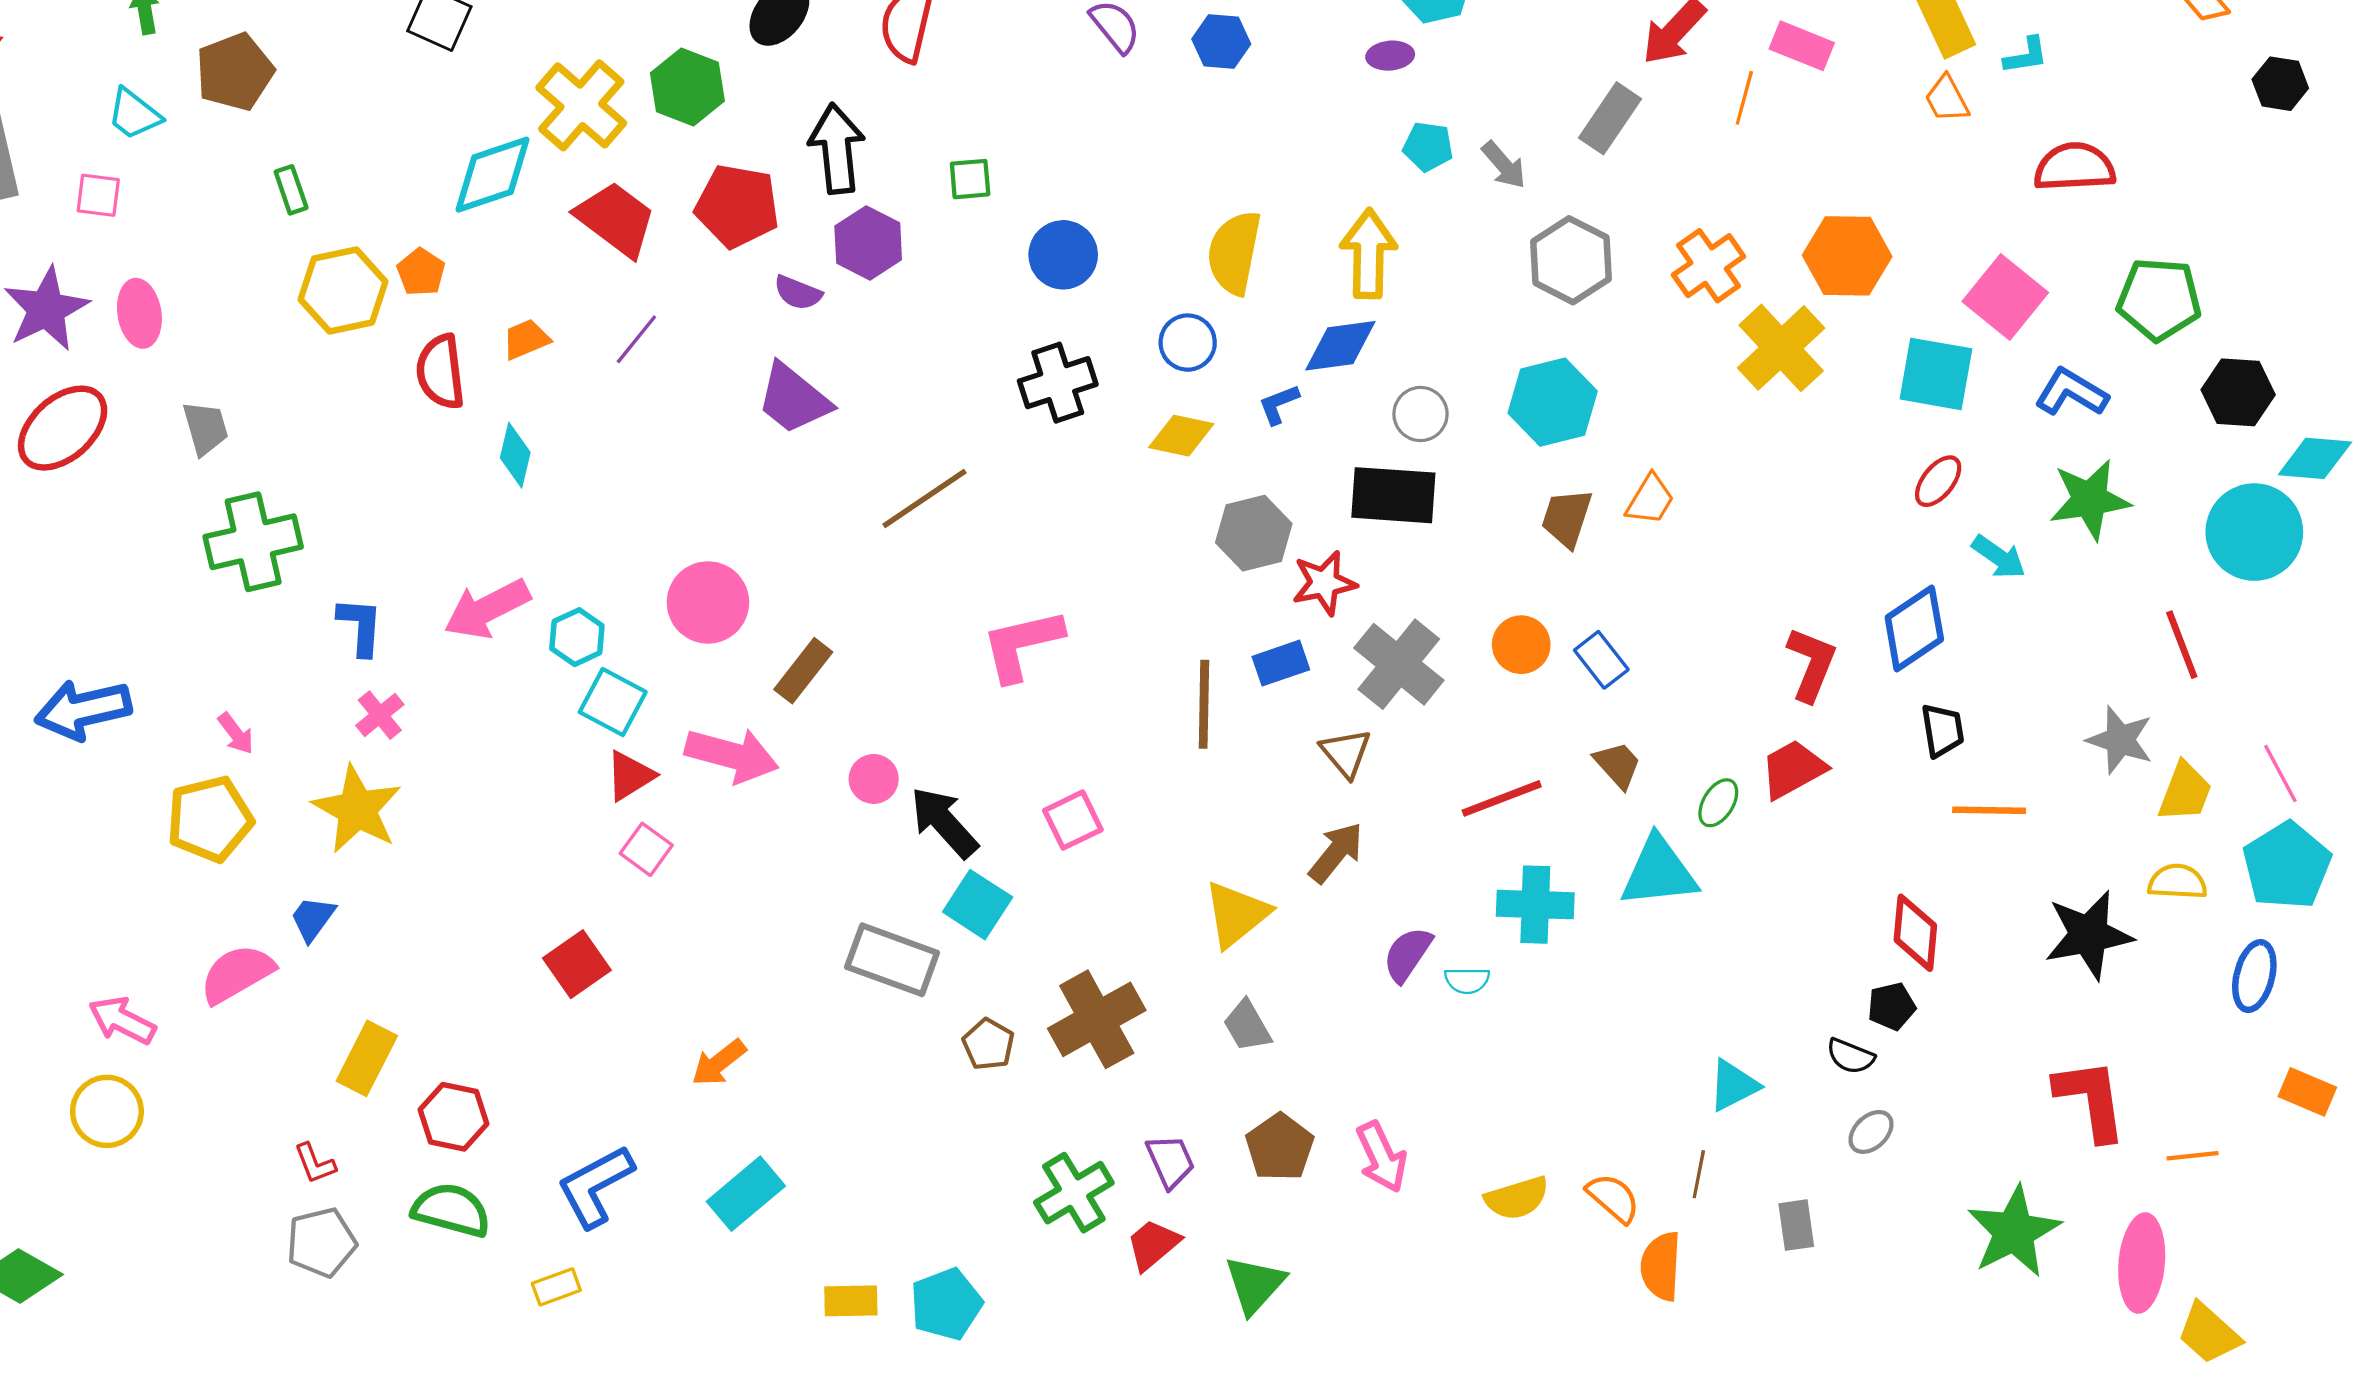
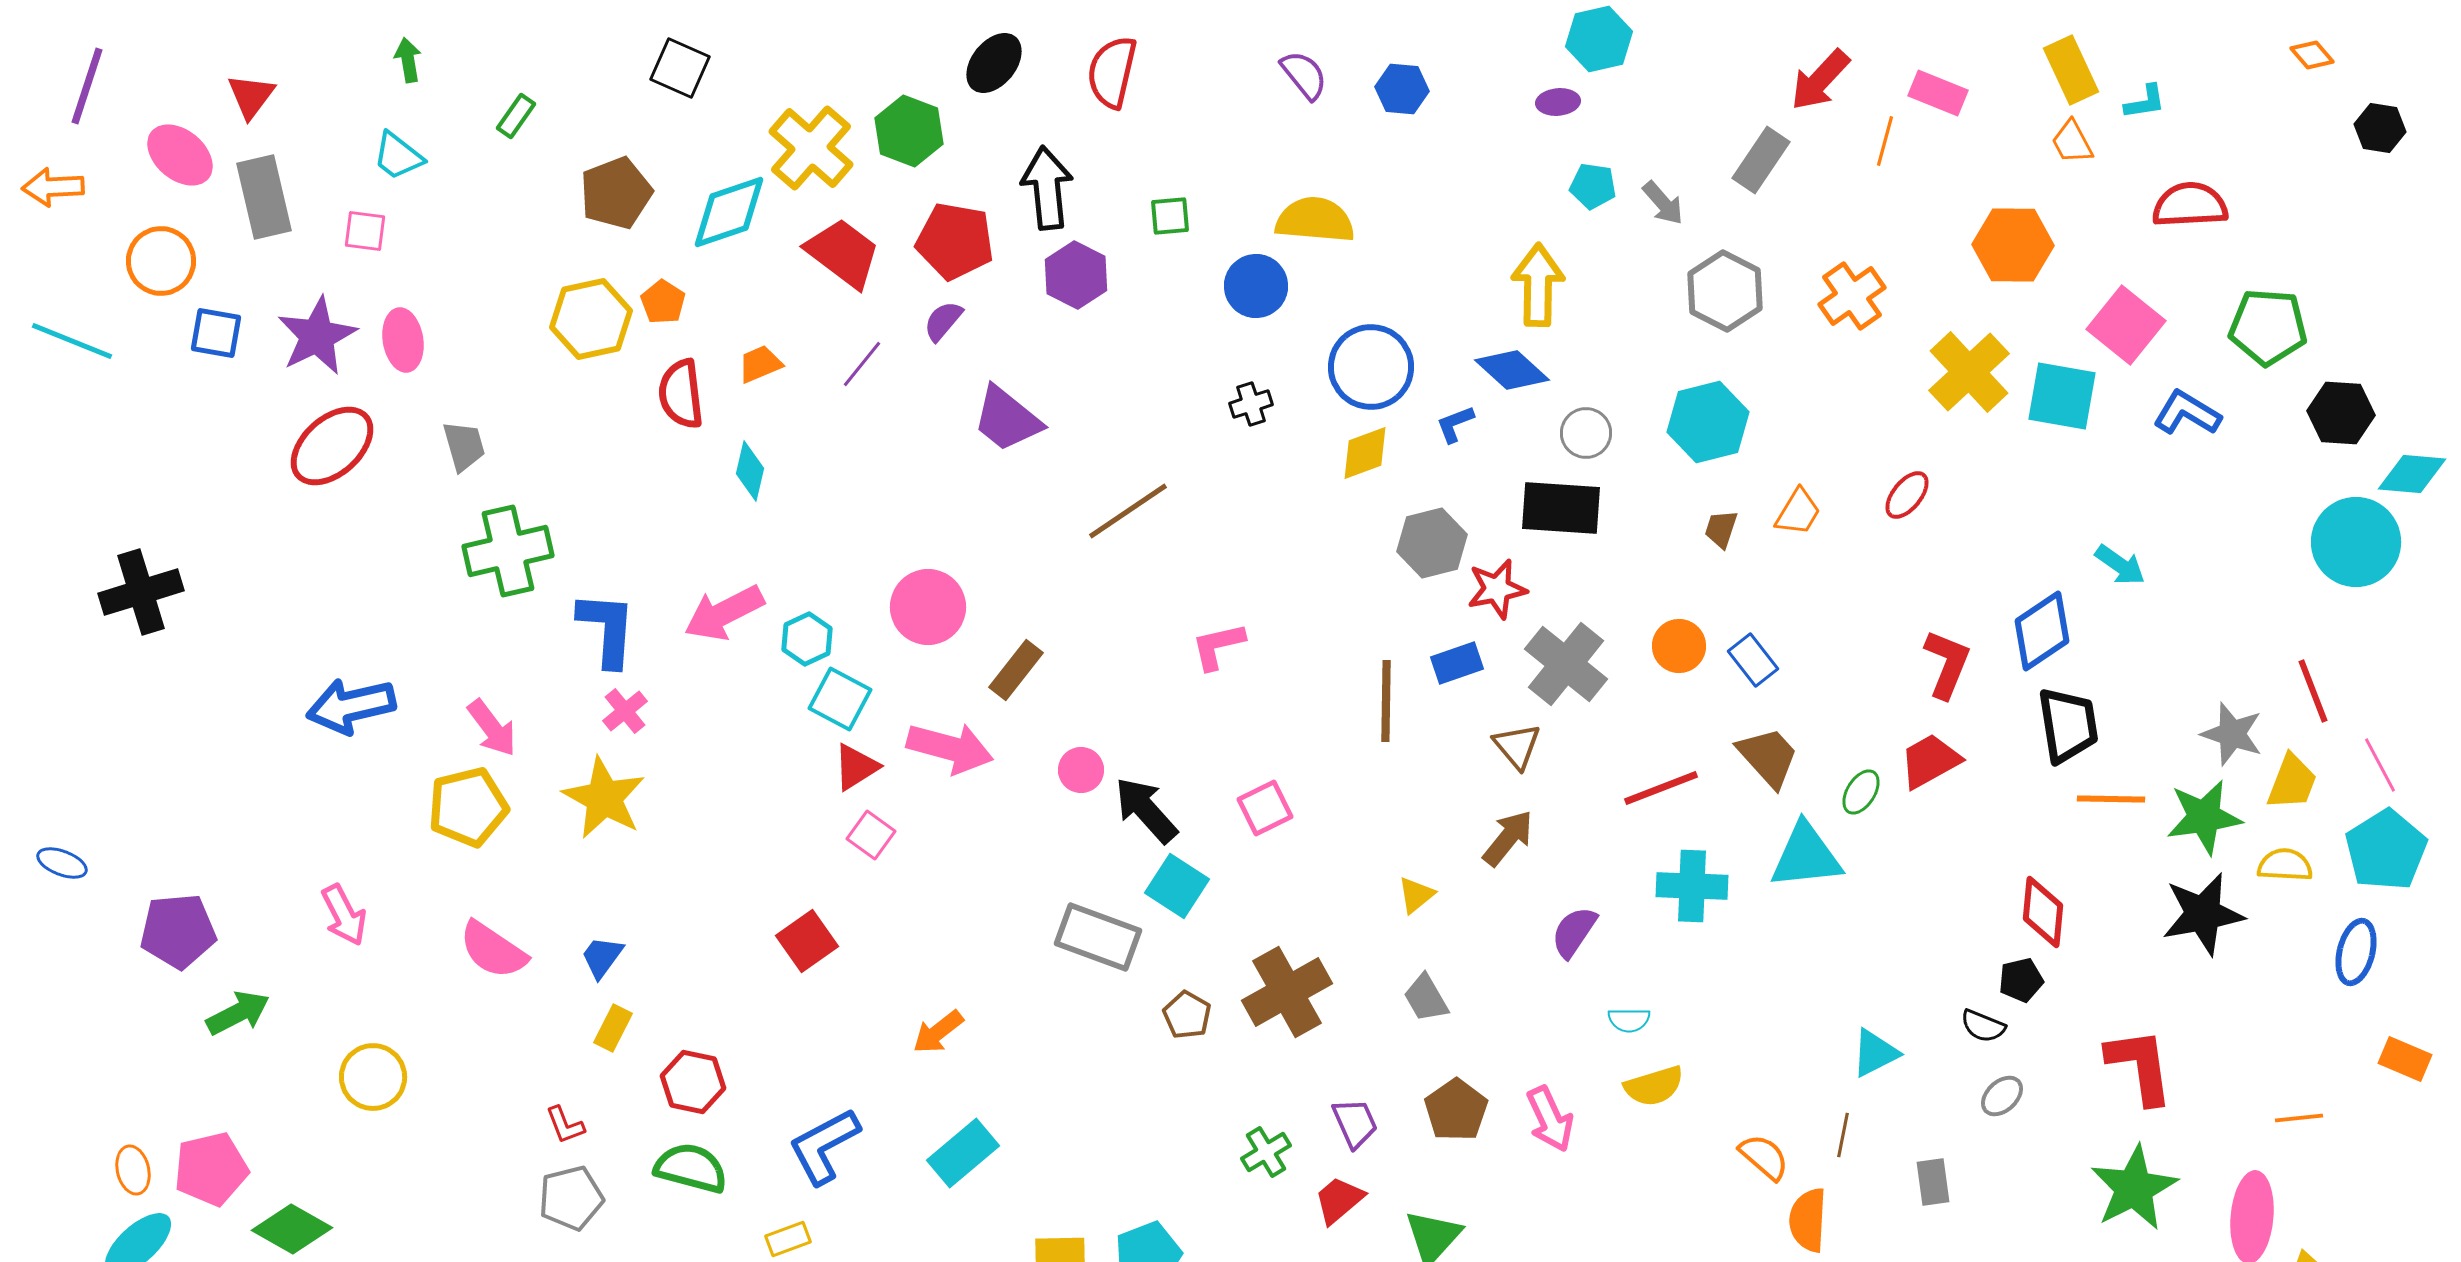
brown pentagon: (235, 72) -> (616, 193), moved
green rectangle: (291, 190) -> (516, 116), moved, turned 54
yellow semicircle: (1234, 253) -> (1315, 220), moved, turned 84
orange hexagon: (1847, 256) -> (2013, 245), moved
purple semicircle: (798, 293) -> (943, 321), moved, turned 108
blue circle: (1188, 343) -> (1371, 367), size x1.6
blue diamond: (1340, 346) -> (1512, 370), turned 50
yellow cross: (1781, 348) -> (1969, 372), moved
black cross: (1058, 383) -> (1251, 404), size x0.6
yellow diamond: (1181, 436) -> (1365, 453), turned -32
red ellipse: (1938, 481) -> (1907, 495), moved
green star: (2090, 500) -> (2204, 817), moved
brown trapezoid: (1567, 518) -> (1721, 529), size x0.7
blue L-shape: (360, 626) -> (607, 629), size x1.4
pink L-shape: (1022, 645) -> (1218, 646), size x0.7
red line: (2182, 645) -> (2313, 691), moved
black trapezoid: (1942, 730) -> (2068, 725), size x1.5
pink arrow: (236, 733) -> (492, 728), size x1.5
brown trapezoid: (1618, 765) -> (1768, 757), size x1.4
yellow triangle: (1236, 914) -> (1416, 895), size x0.6
blue trapezoid: (313, 919) -> (602, 957), moved
pink semicircle: (237, 974) -> (493, 950), turned -116
cyan semicircle: (1467, 980) -> (1629, 1020), moved
pink arrow: (122, 1020) -> (344, 915), moved, turned -144
yellow rectangle: (367, 1058) -> (613, 1028), size x0.7
red L-shape: (2091, 1099) -> (2140, 1066), moved
green cross: (1074, 1193) -> (1266, 1152), size x0.7
yellow semicircle: (1517, 1198) -> (1654, 1086), moved

